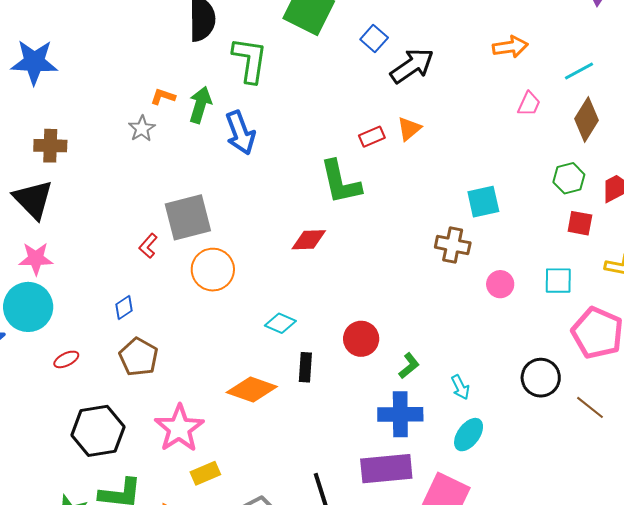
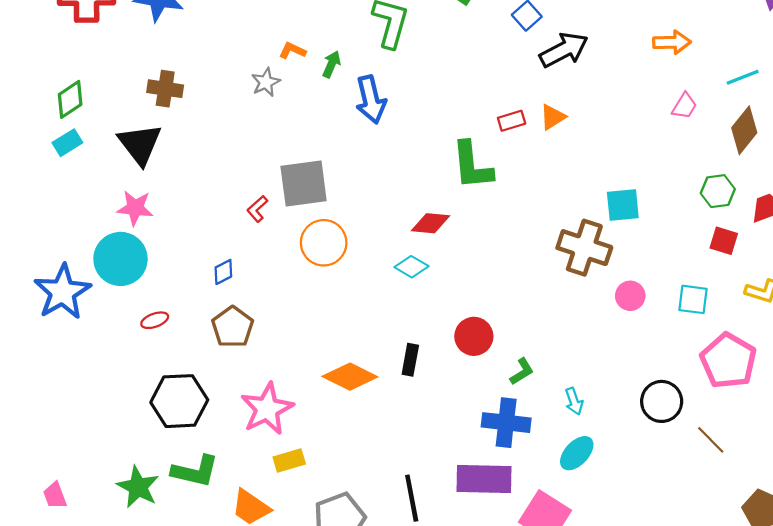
green arrow: (200, 105) -> (332, 64), size x0.7
brown cross: (453, 245) -> (584, 248), size x1.4
cyan diamond: (280, 323) -> (411, 267), moved

